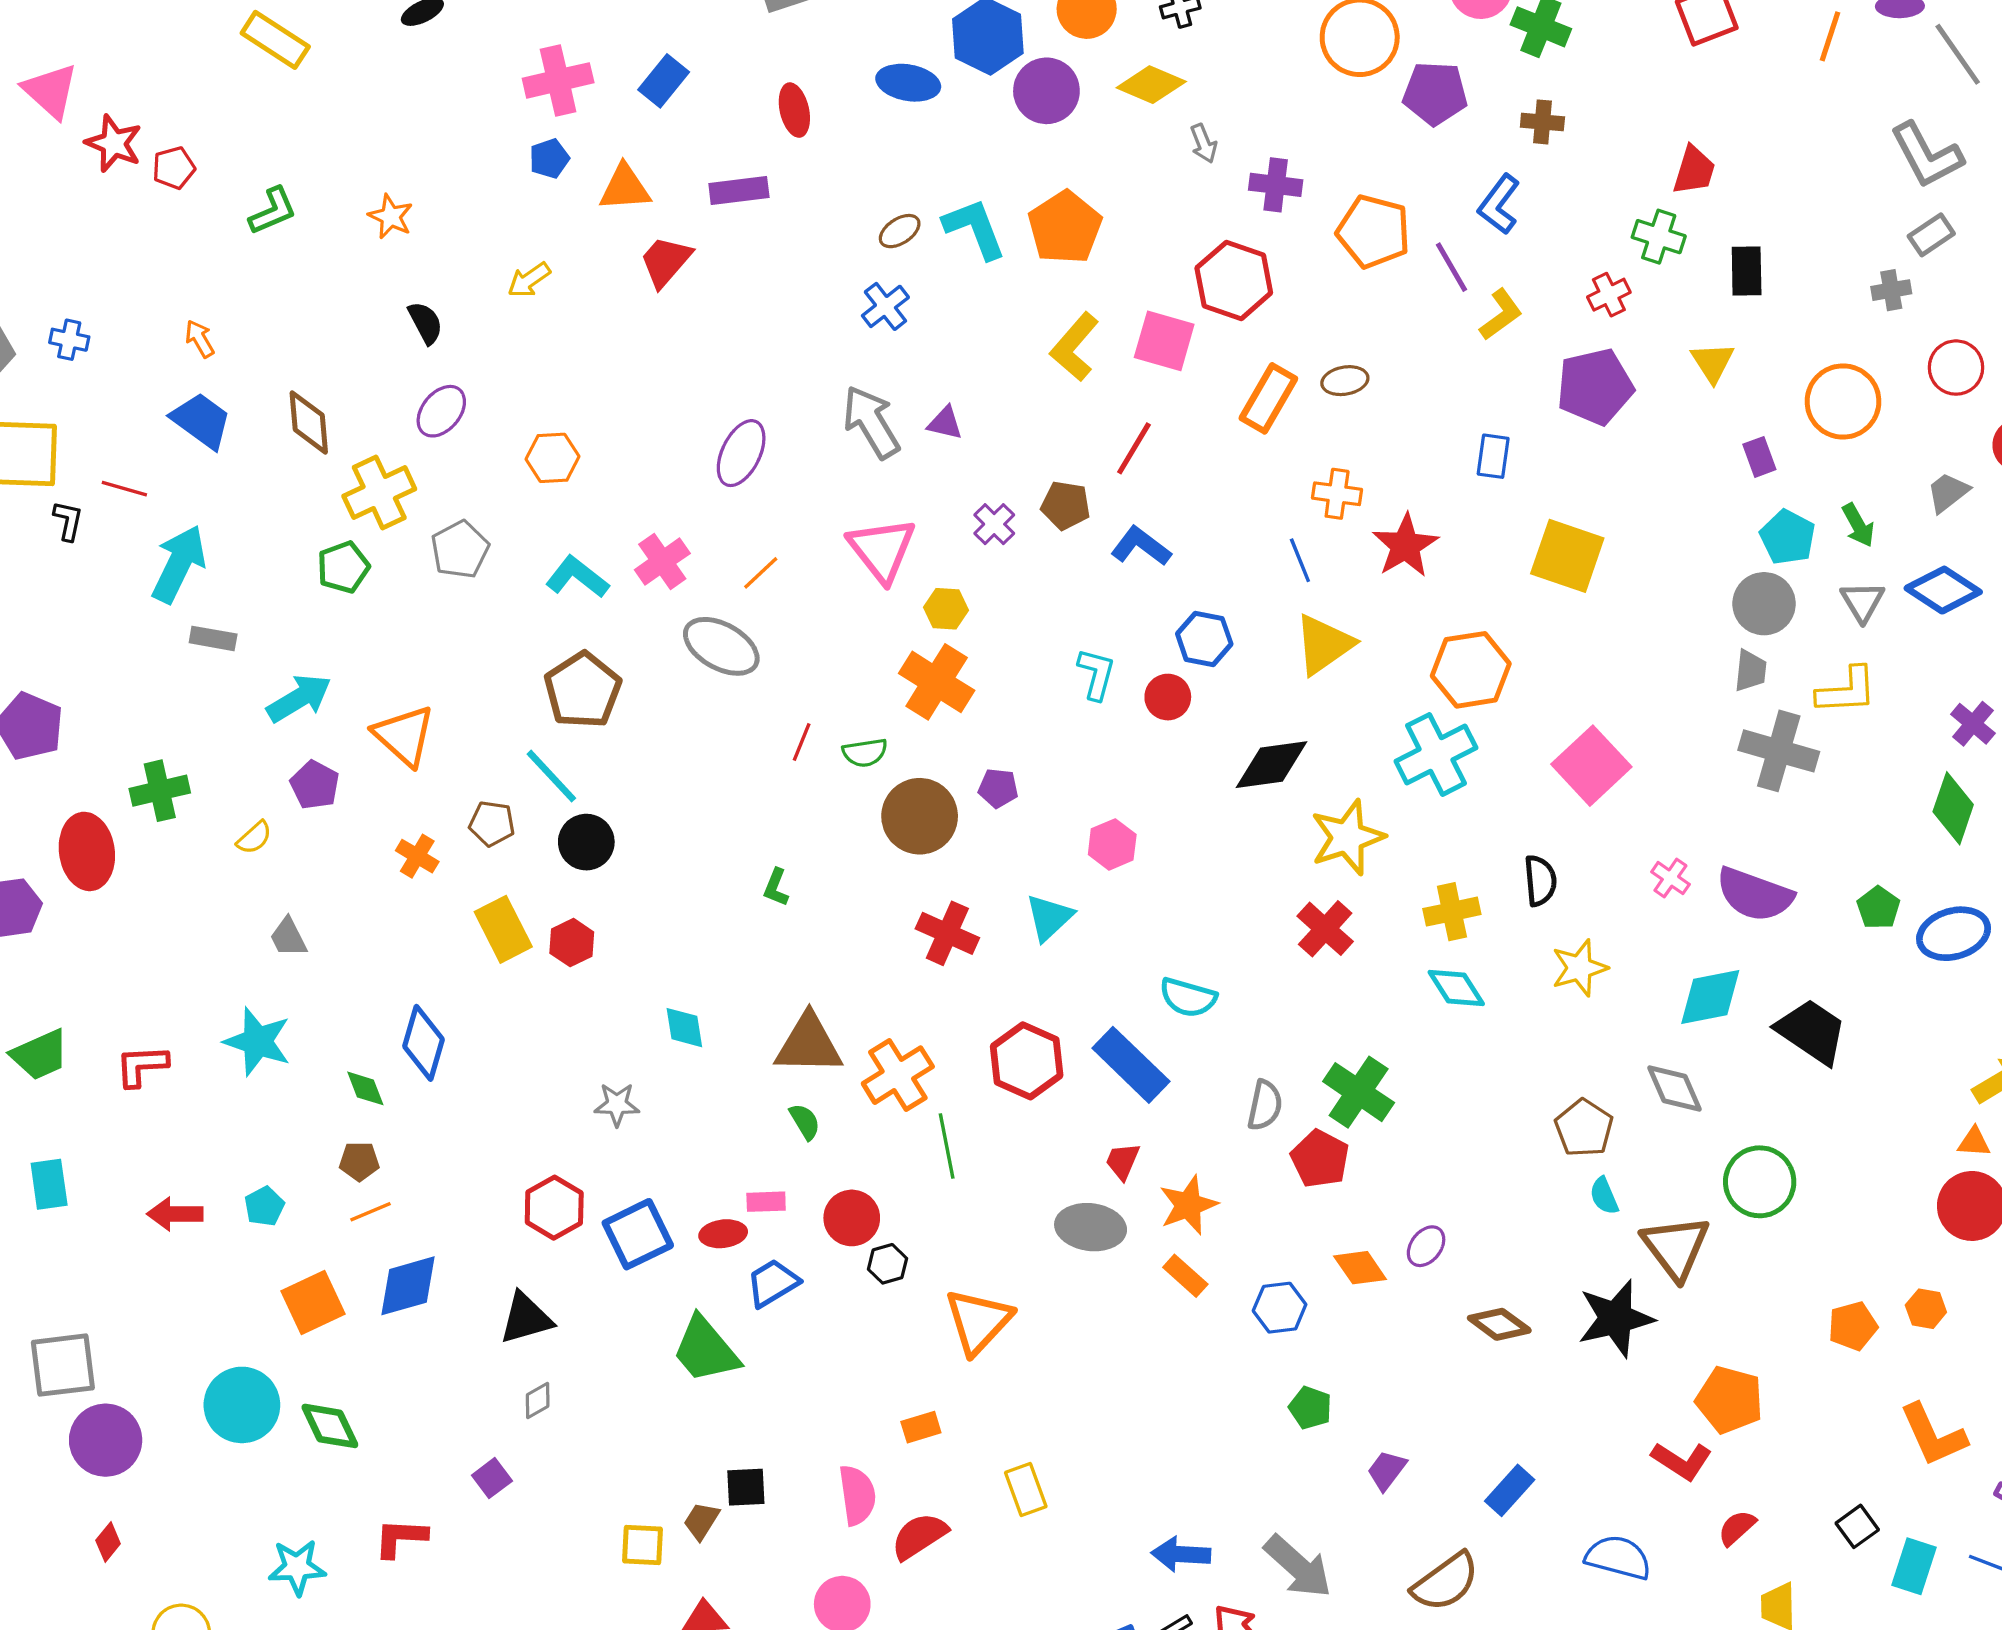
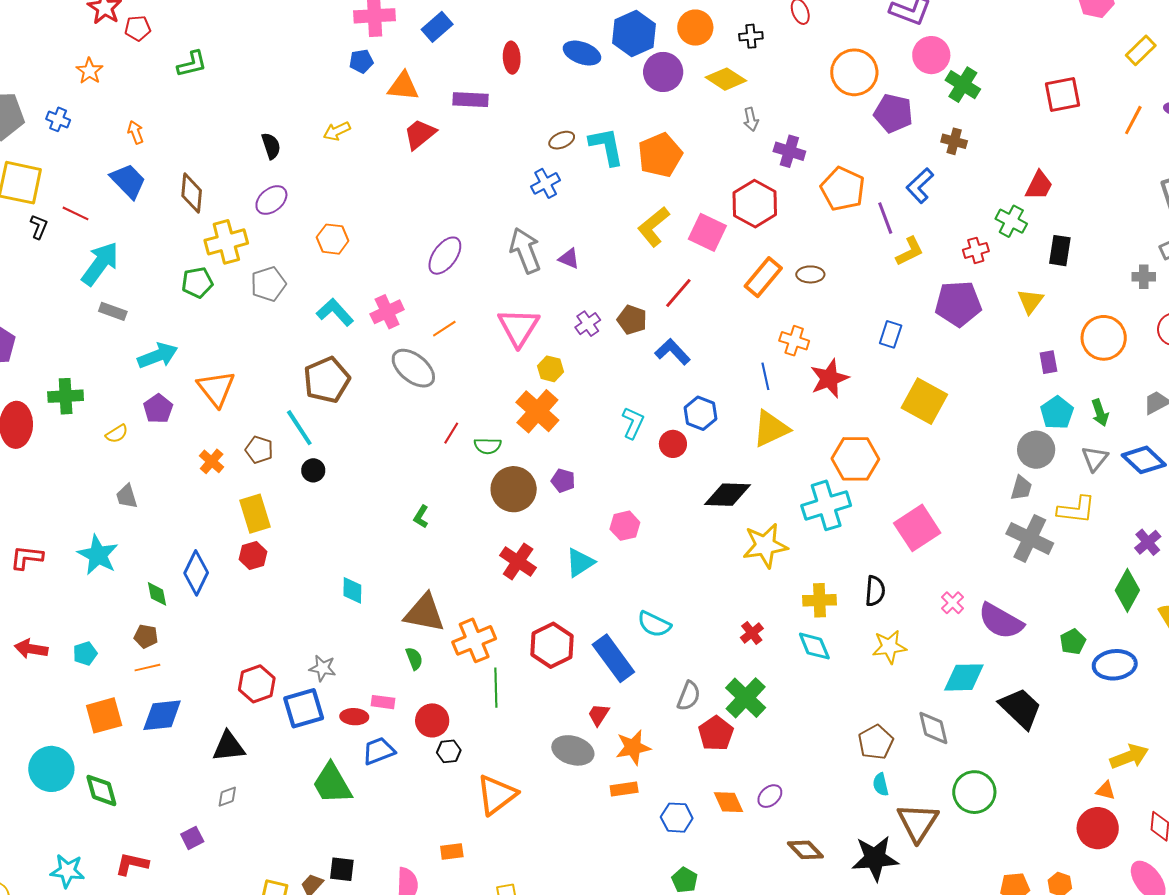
orange star: (391, 217) -> (89, 71), moved
black circle: (586, 842) -> (313, 470), size x0.7
red cross: (1325, 929) -> (752, 633), moved, size x0.7
red hexagon: (572, 943) -> (253, 556), moved
gray star: (617, 1104) -> (323, 668), moved
orange rectangle: (1185, 1276) -> (624, 789), turned -60

